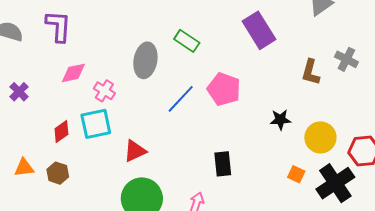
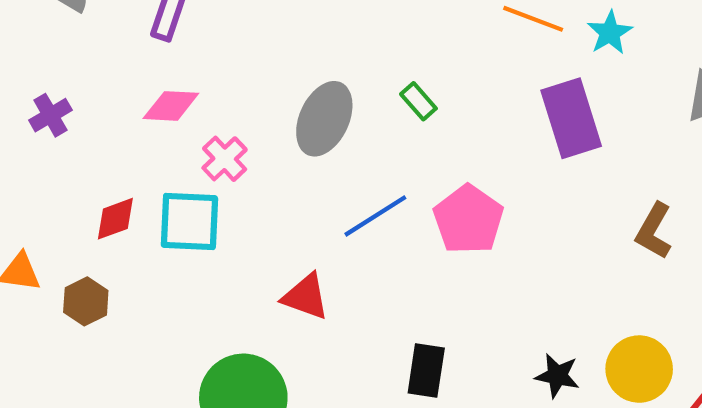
green rectangle: (187, 41) -> (418, 101), size x0.7
black star: (280, 120) -> (557, 376), moved
red triangle: (135, 151) -> (306, 297), moved, turned 30

